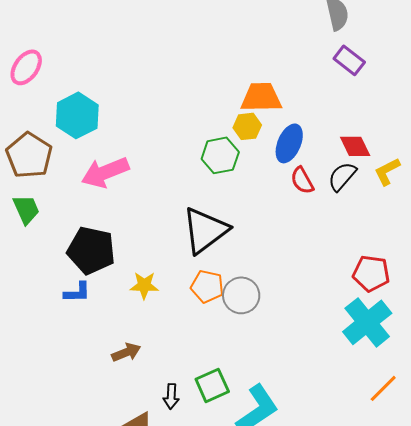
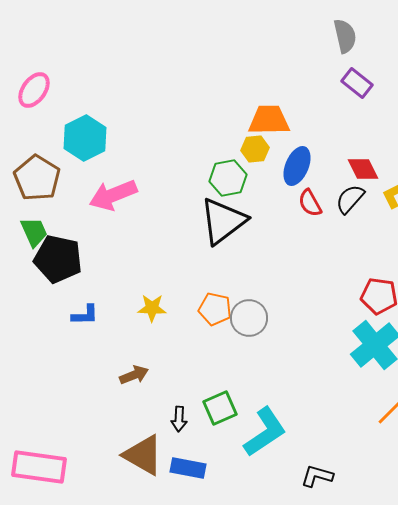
black triangle: (205, 230) -> (223, 221), moved
black pentagon: (91, 250) -> (58, 259), moved

